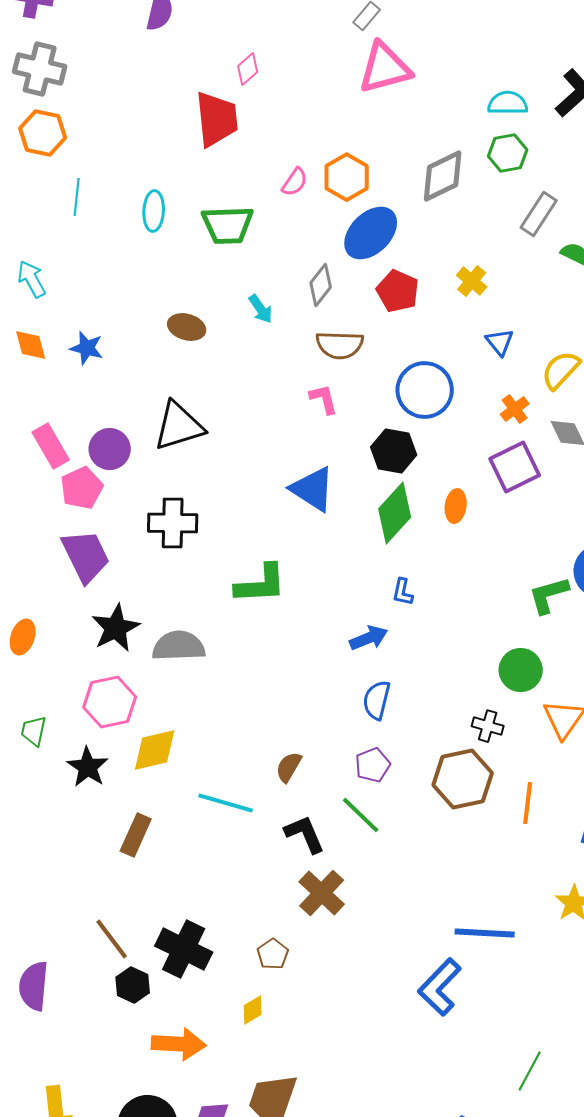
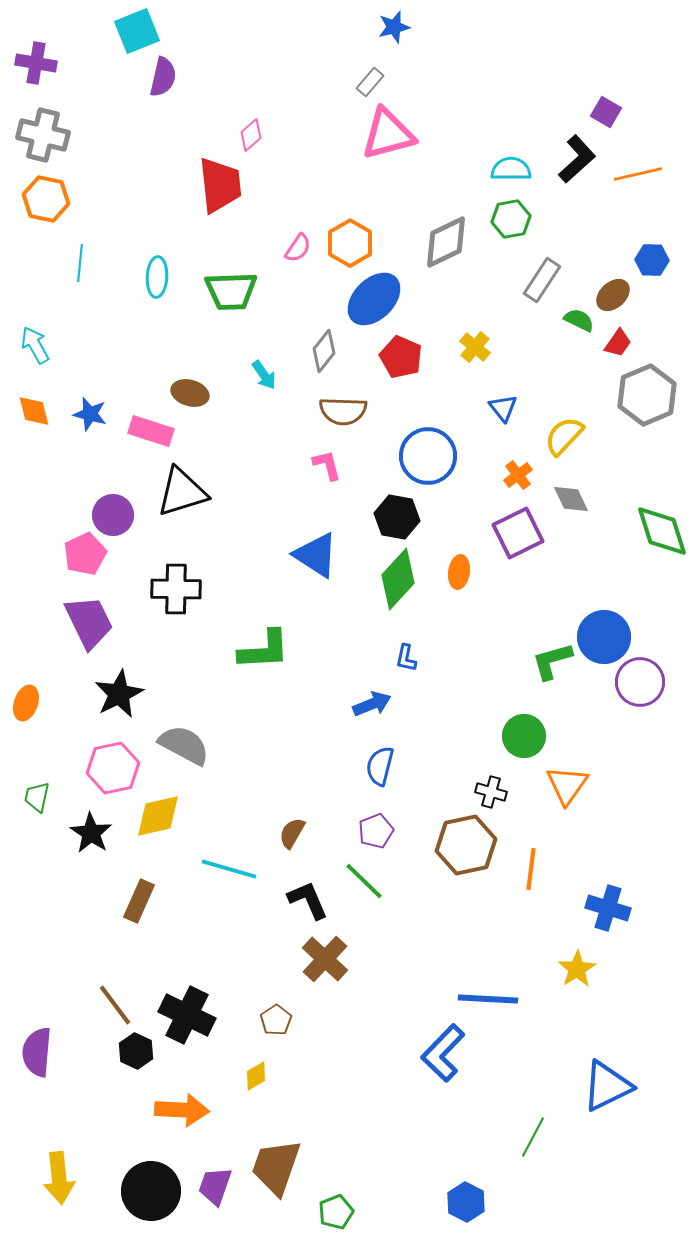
pink rectangle: (51, 446) -> (151, 431), moved, turned -42
gray semicircle: (179, 646) -> (184, 745), moved, turned 30

